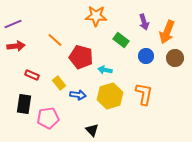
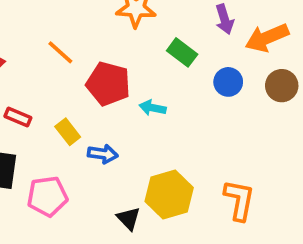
orange arrow: (167, 32) -> (267, 38), turned 45
orange L-shape: (144, 94) -> (239, 200), moved
yellow hexagon: (110, 96) -> (169, 194), moved

